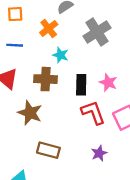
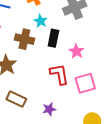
black rectangle: (81, 85) -> (53, 38), moved
purple star: (99, 153) -> (49, 109), moved

